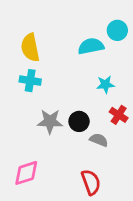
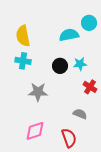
black circle: (79, 121) -> (60, 66), moved
gray semicircle: (99, 140) -> (80, 114), moved
pink diamond: (26, 173) -> (35, 131), moved

